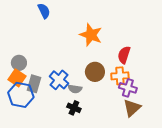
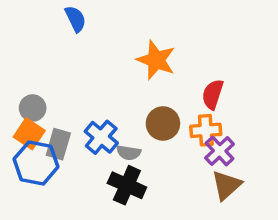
purple cross: (128, 88) -> (220, 151), turned 30
black cross: (74, 108) -> (127, 185), size x1.5

